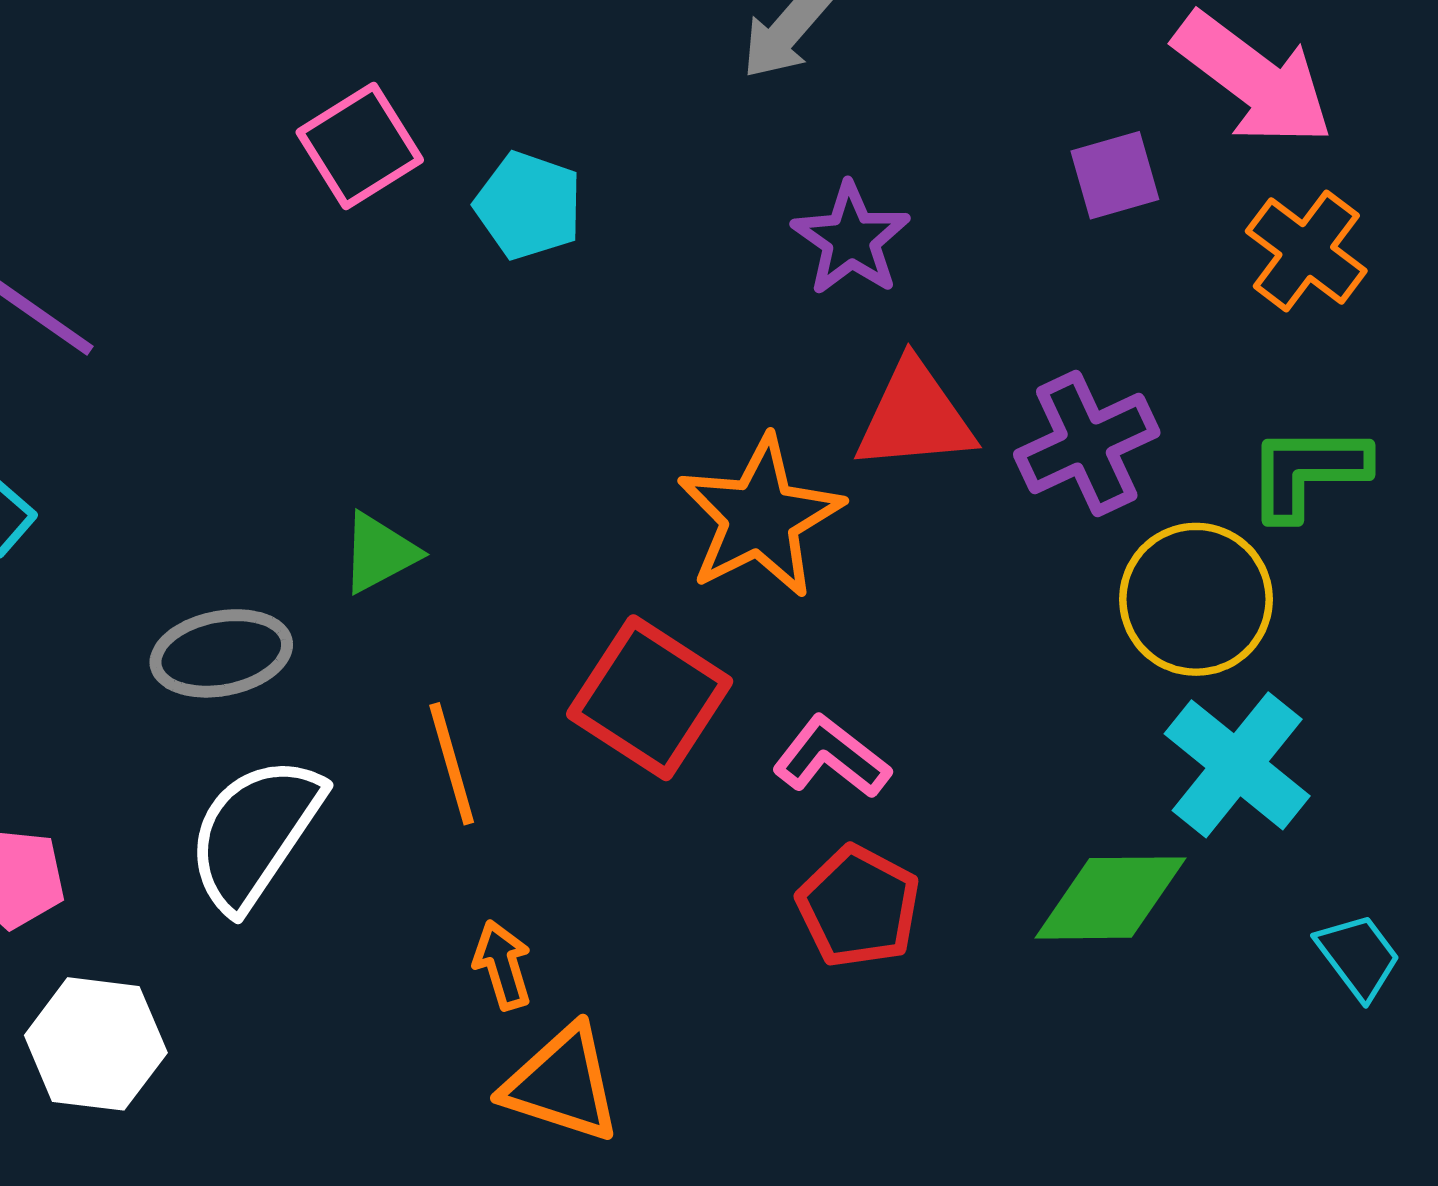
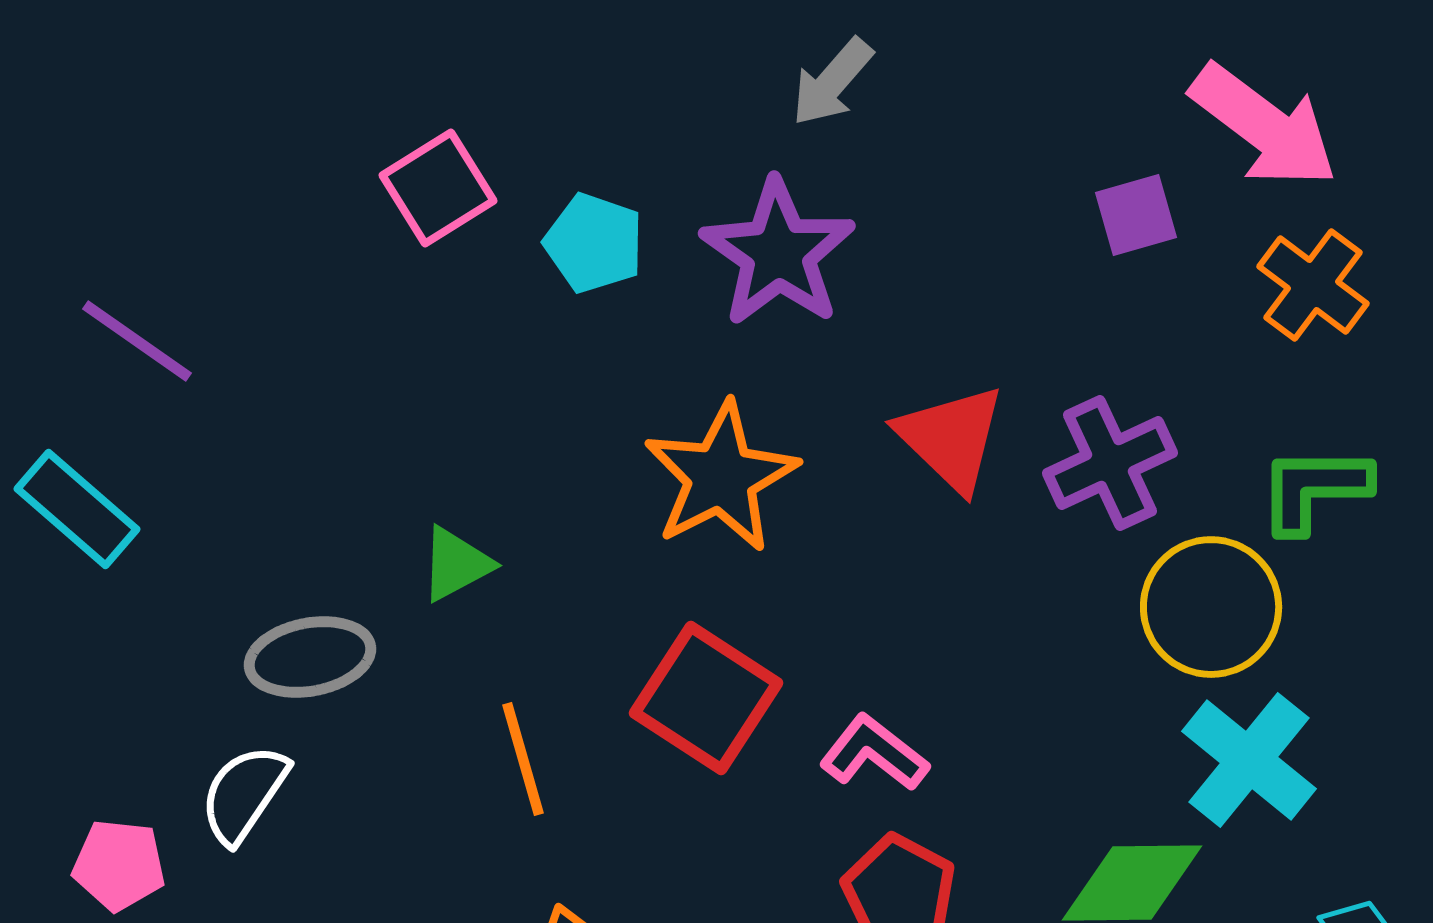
purple star: (851, 239) -> (778, 253), moved, size x1.4
red triangle: (915, 416) -> (951, 438), turned 49
orange star: (760, 517) -> (721, 477), moved
white semicircle: (255, 833) -> (244, 794), moved, size x0.7

